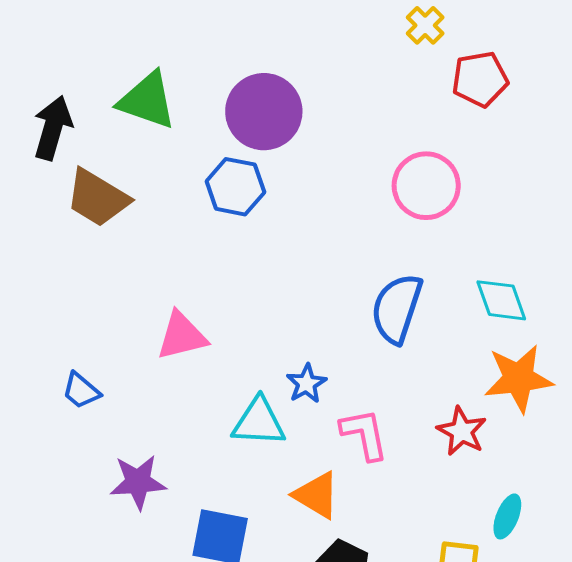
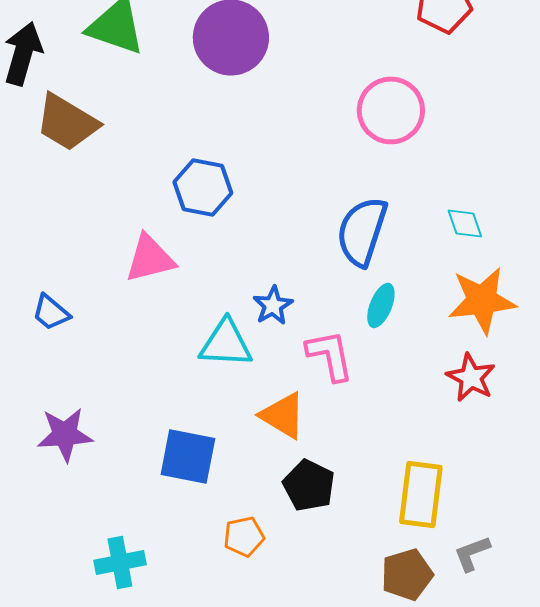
blue hexagon: (235, 187) -> (203, 187), moved
cyan diamond: (501, 300) -> (465, 223), size x0.7
red star: (462, 431) -> (471, 377), moved
purple star: (138, 482) -> (65, 434), moved
cyan ellipse: (507, 516) -> (381, 305), moved

